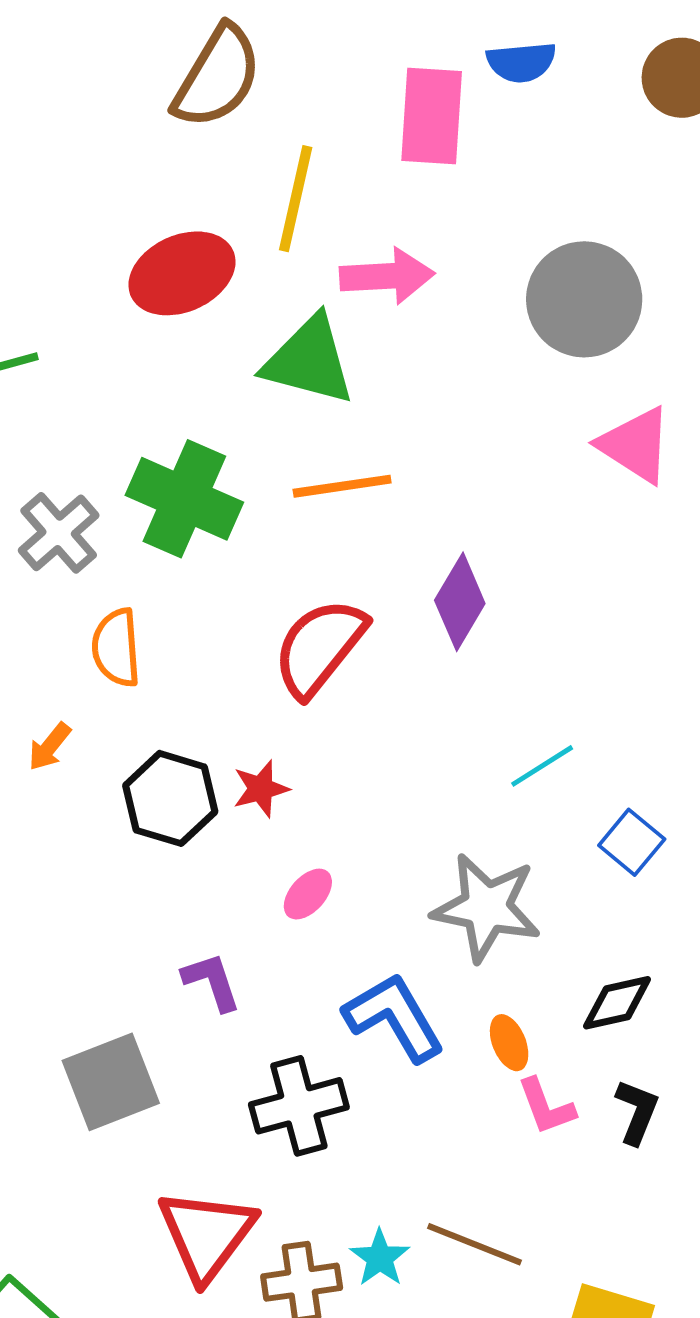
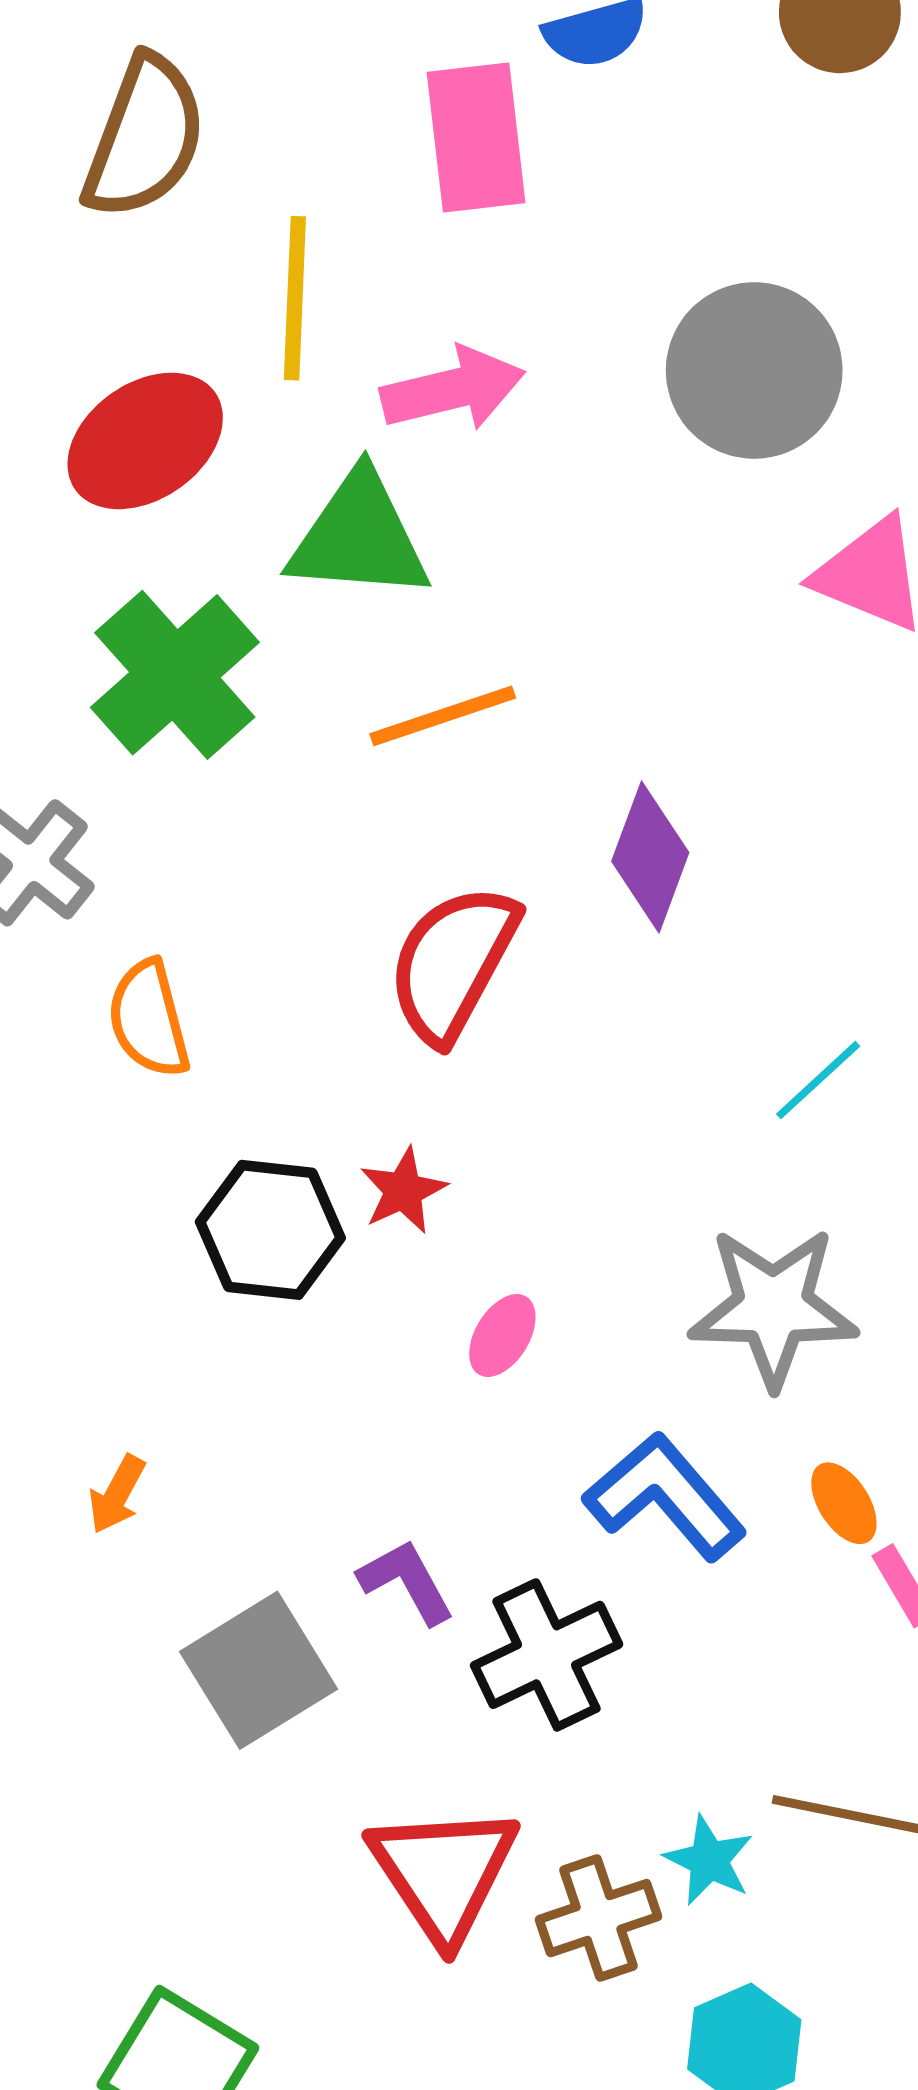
green cross: (184, 499) -> (175, 675), moved, turned 35
orange arrow: (50, 747) -> (117, 1494), moved
purple L-shape: (212, 982) -> (406, 1582), moved

